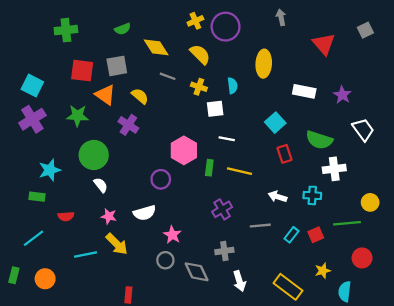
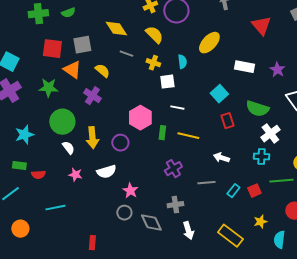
green semicircle: (123, 29) -> (68, 13), moved
yellow ellipse: (264, 64) -> (209, 43), turned 40
white cross: (334, 169) -> (270, 134), turned -30
cyan cross: (312, 195) -> (261, 157), moved
green rectangle: (37, 197) -> (19, 166), moved
yellow arrow: (117, 244) -> (92, 138), moved, turned 40

